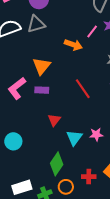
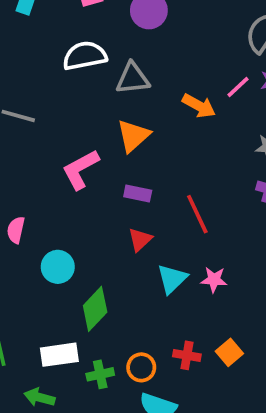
gray triangle: (36, 24) -> (133, 78), moved
red line: (83, 89) -> (197, 214), moved
purple rectangle: (42, 90) -> (138, 193), moved
green diamond: (57, 164) -> (95, 309), moved

